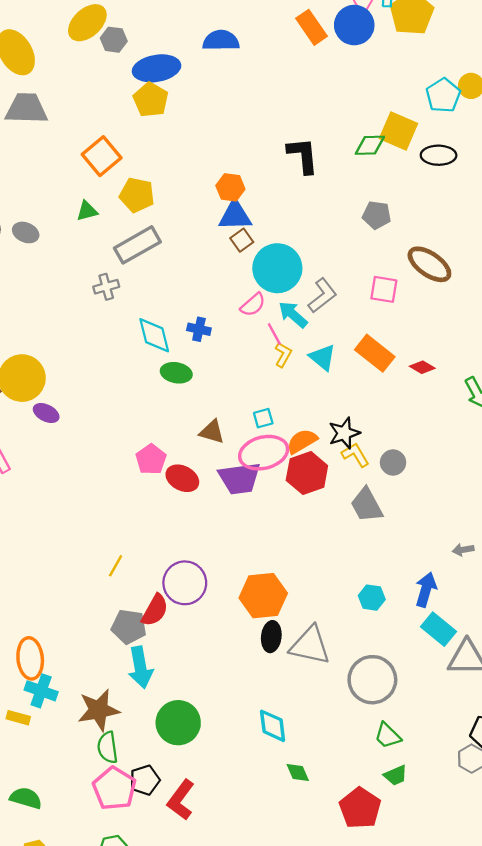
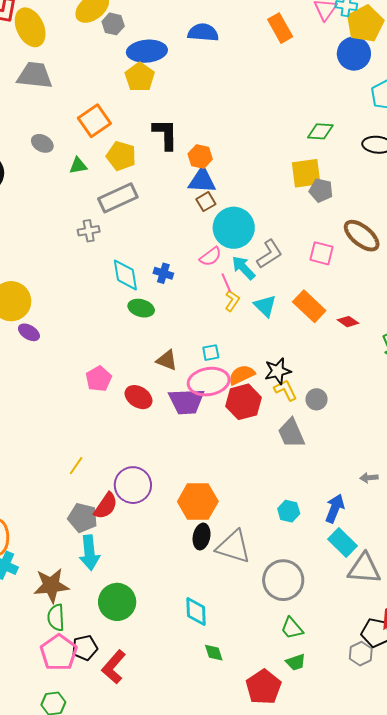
blue circle: (354, 25) -> (354, 54), moved
yellow square: (398, 131) -> (306, 173), moved, turned -36
black L-shape: (303, 155) -> (165, 134), moved
gray ellipse: (26, 232) -> (42, 143), moved
pink pentagon: (151, 459) -> (99, 379), moved

